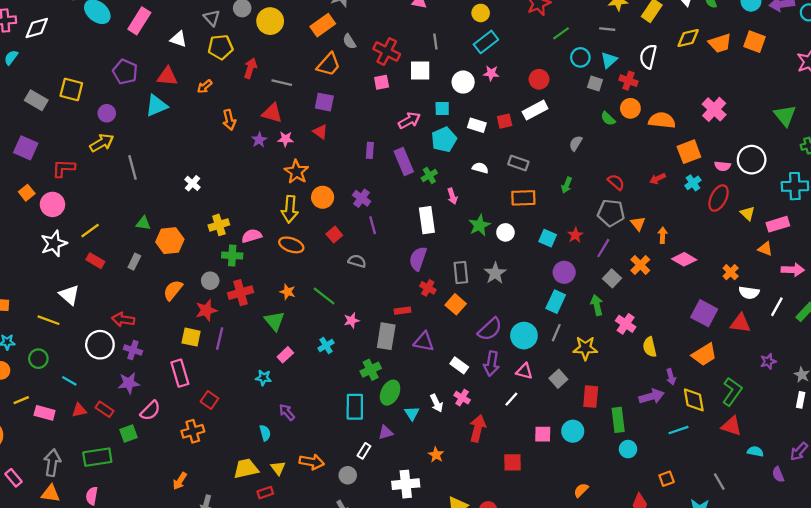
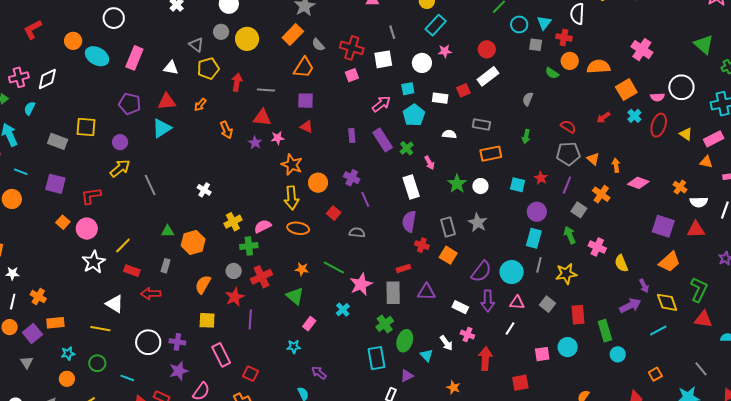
red arrow: (123, 320) -> (151, 294), moved
pink star: (351, 320) -> (361, 284), size x1.6
yellow square: (191, 337) -> (207, 320), moved

